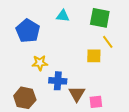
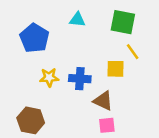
blue cross: (58, 81) -> (80, 79), moved
brown triangle: (77, 94) -> (103, 101), moved, turned -36
pink square: (96, 102) -> (107, 125), moved

